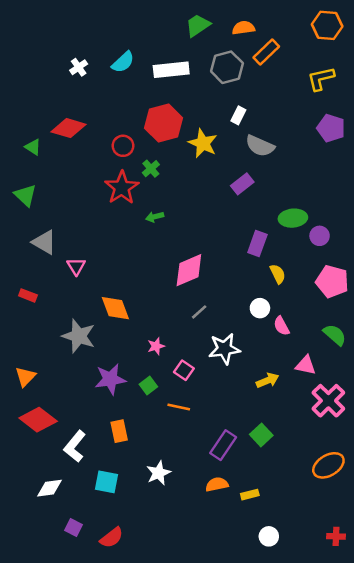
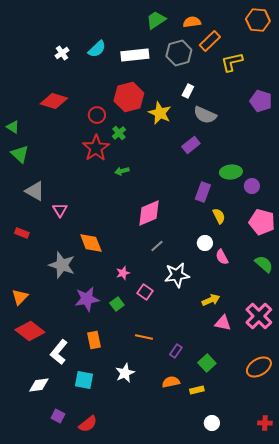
yellow L-shape: (321, 79) -> (232, 62), moved
green triangle: (33, 147) -> (13, 127), moved
pink triangle: (306, 365) -> (223, 323), moved
orange line: (179, 407) -> (144, 337), moved
green square: (261, 435) -> (207, 363), moved
purple rectangle: (223, 445) -> (176, 351), size x0.6

